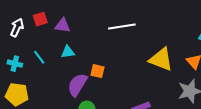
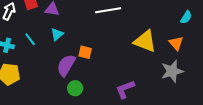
cyan triangle: (68, 52) -> (57, 34), turned -32

